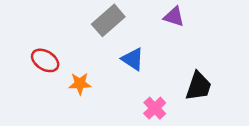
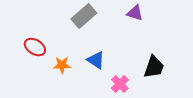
blue triangle: (133, 59) -> (96, 60), moved

